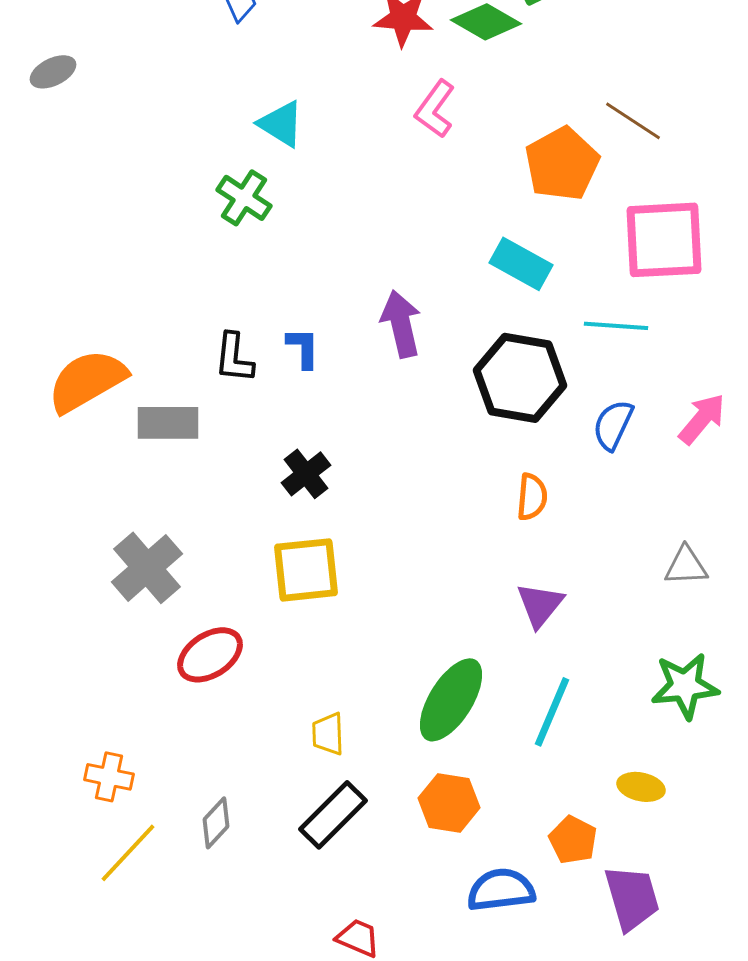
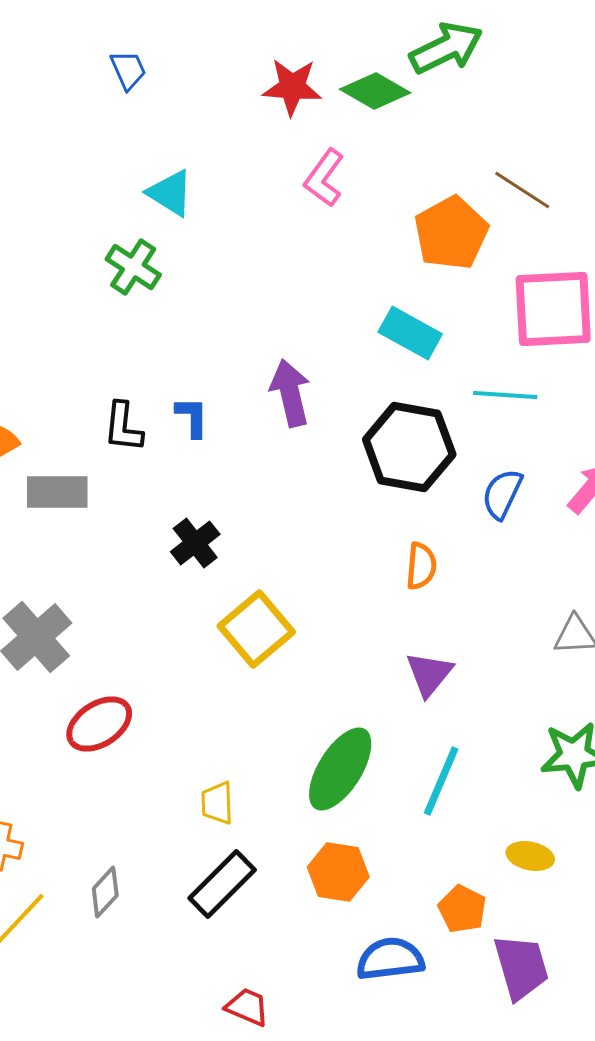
yellow square: (306, 570) -> (256, 629), moved, turned -34

